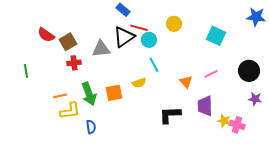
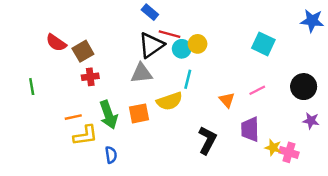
yellow circle: (174, 24) -> (198, 44), moved
gray triangle: (101, 49) -> (141, 73), moved
cyan line: (154, 65) -> (188, 79), turned 42
yellow semicircle: (139, 83) -> (169, 101), size x1.5
black L-shape: (170, 115) -> (207, 140), turned 120

